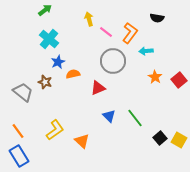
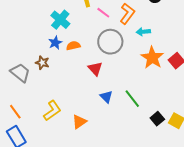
cyan cross: (49, 39) -> (60, 20), moved
orange semicircle: (73, 74) -> (73, 46), moved
orange star: (155, 77) -> (152, 58), size x1.6
red triangle: (98, 88) -> (95, 69), turned -49
orange triangle: (82, 141) -> (79, 122), turned 42

